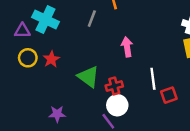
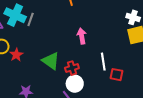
gray line: (92, 19) -> (31, 19), moved
red star: (51, 59) -> (16, 55), moved
red square: (169, 95) -> (116, 75), turned 32

